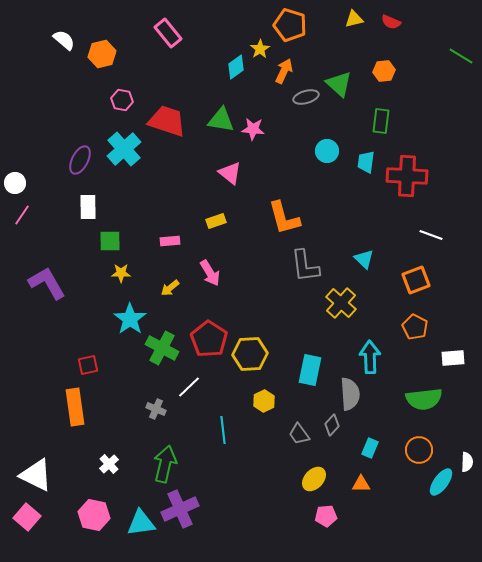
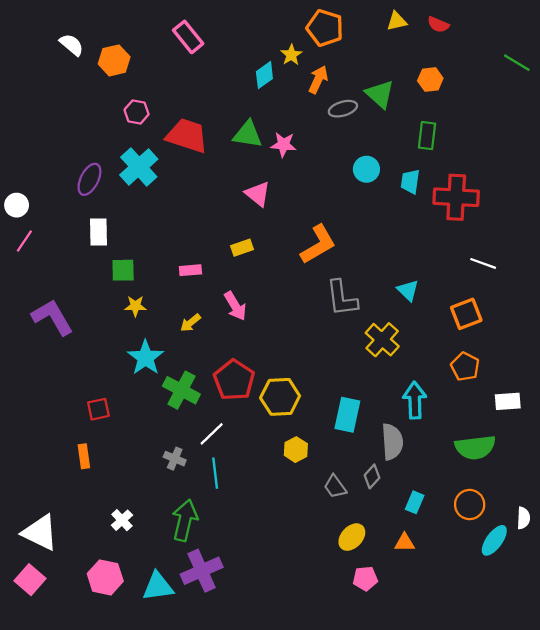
orange L-shape: (284, 218) -> (318, 244), turned -105
orange rectangle: (75, 407) -> (84, 456), size x0.6
cyan line: (223, 430) -> (215, 473), moved

